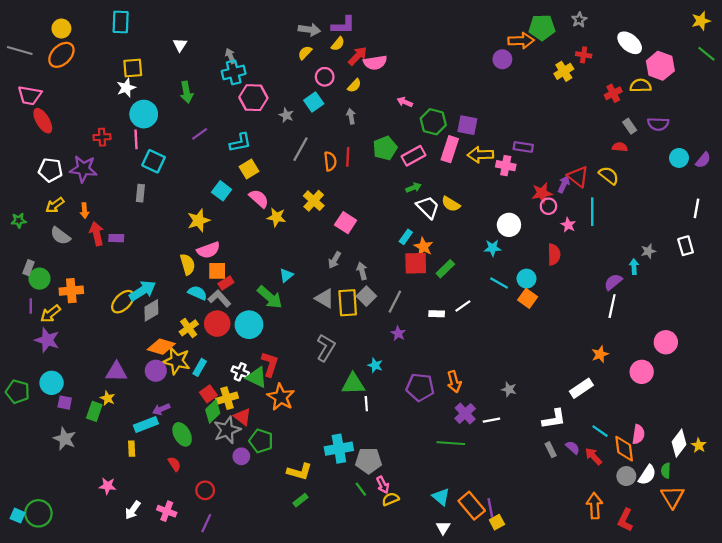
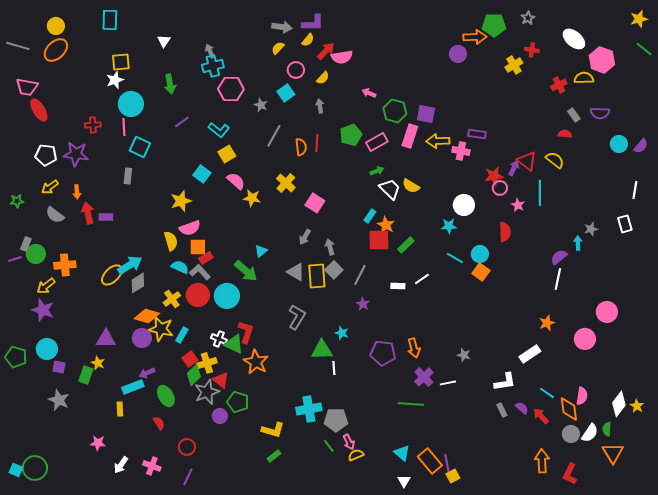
cyan L-shape: (240, 143) -> (219, 130), turned 50
purple line: (31, 306) -> (15, 259), moved, turned 72

